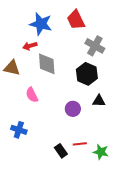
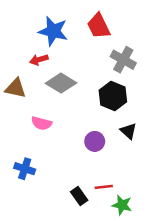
gray diamond: (47, 64) -> (61, 83), turned -55
pink semicircle: (32, 95) -> (42, 123), turned -49
black triangle: (99, 101) -> (128, 131), turned 40
green star: (101, 152) -> (122, 205), moved

